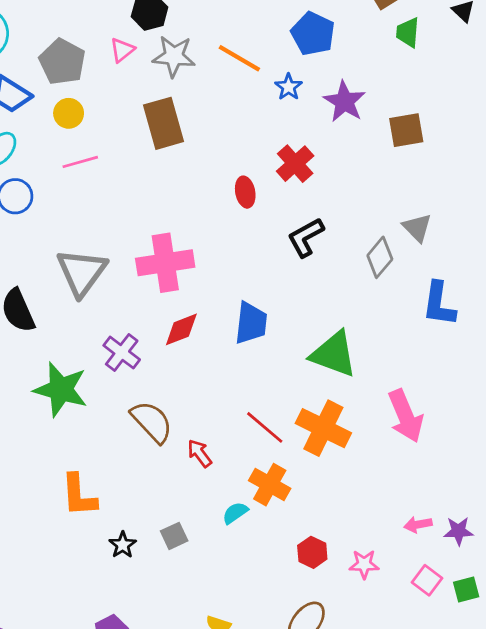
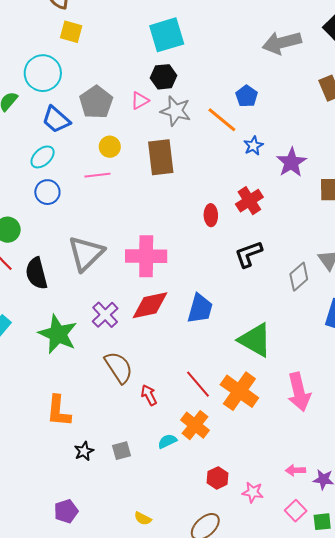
blue pentagon: (313, 34) -> (247, 96), moved, size x0.7
yellow circle: (69, 113) -> (110, 147), moved
red diamond: (181, 329) -> (150, 305), size x1.4

